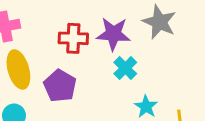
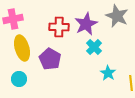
purple star: (113, 34) -> (86, 24), turned -30

